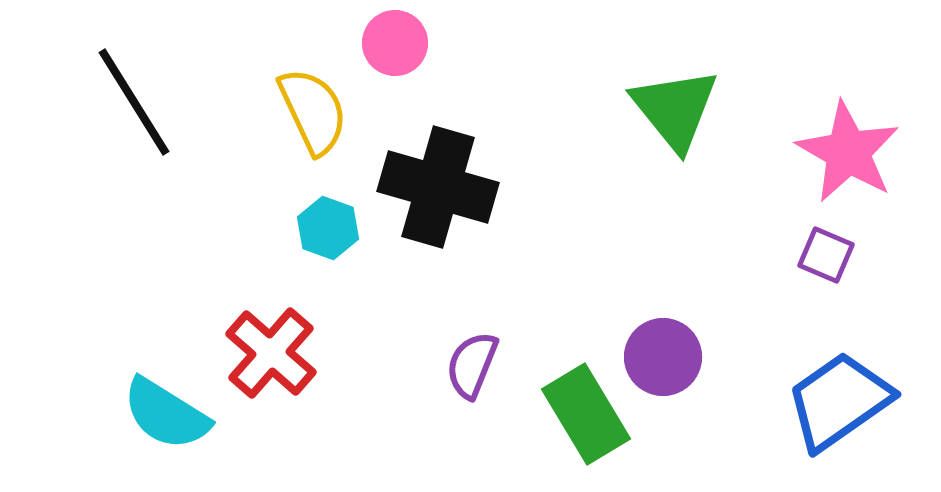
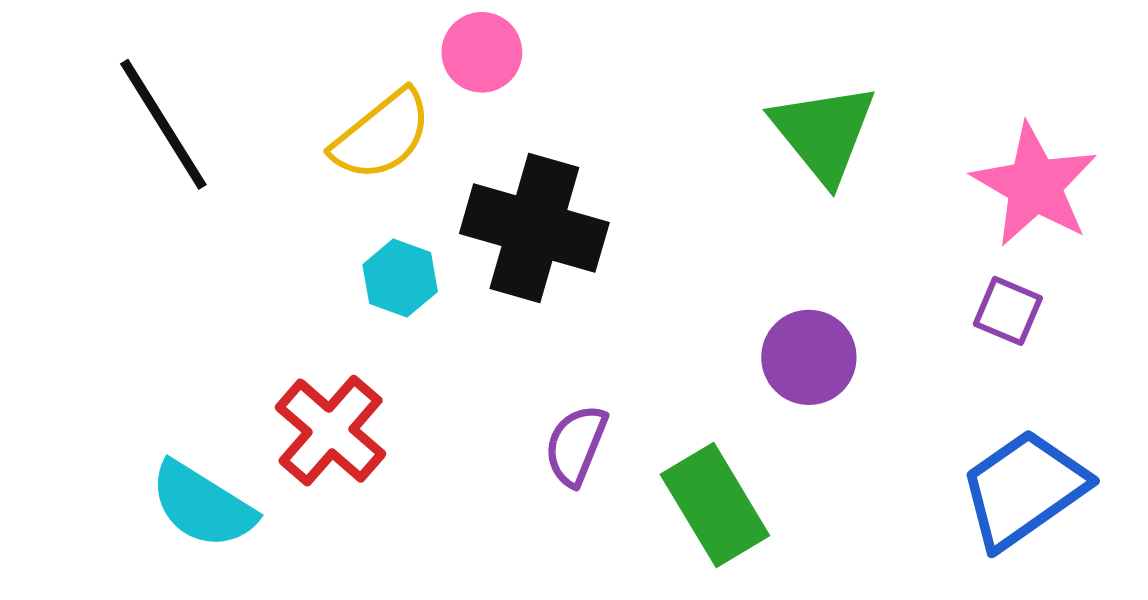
yellow semicircle: (313, 111) -> (382, 135), turned 76
purple circle: (663, 357) -> (809, 357), moved

